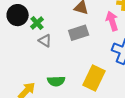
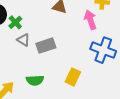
gray rectangle: (79, 33) -> (46, 46), moved
yellow rectangle: (94, 78) -> (73, 77), size x0.7

